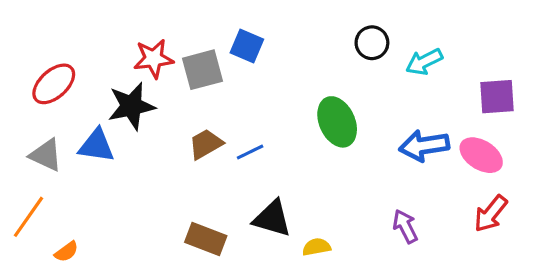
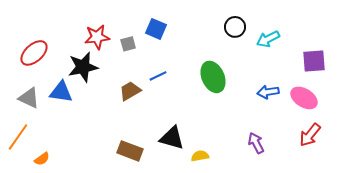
gray square: (203, 70) -> (128, 44), size x0.6
blue arrow: (424, 146) -> (268, 92), size x0.7
blue line: (250, 152) -> (158, 76), moved

